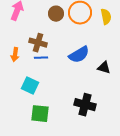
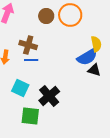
yellow semicircle: (106, 17) -> (96, 44), moved
blue semicircle: (79, 55) -> (87, 57), moved
black cross: (85, 105) -> (49, 96), moved, turned 35

